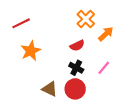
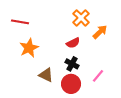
red line: (21, 23) -> (20, 22), turned 36
pink line: (104, 68) -> (98, 76), moved
brown triangle: (50, 89) -> (46, 75), moved

